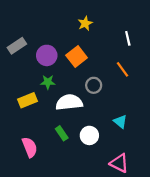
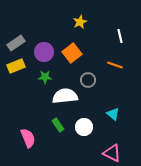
orange line: (122, 69) -> (115, 65), turned -35
yellow rectangle: (28, 100) -> (16, 66), moved

